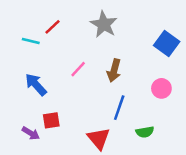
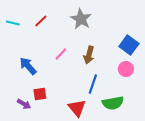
cyan line: (31, 41) -> (13, 23), moved
blue square: (167, 44) -> (129, 45), moved
green semicircle: (145, 132) -> (113, 103), size x1.5

